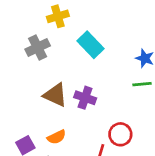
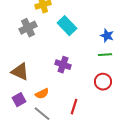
brown triangle: (55, 95) -> (20, 72), moved
red circle: (120, 134) -> (103, 82), moved

